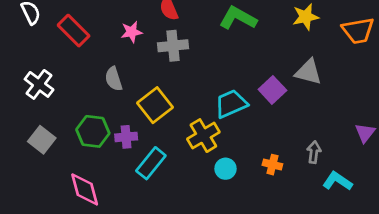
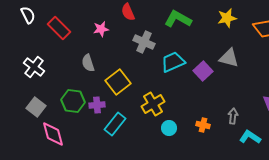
gray cross: (173, 46) -> (144, 42), moved, turned 30
cyan trapezoid: (231, 104) -> (173, 62), moved
pink diamond: (85, 189) -> (53, 134), moved

